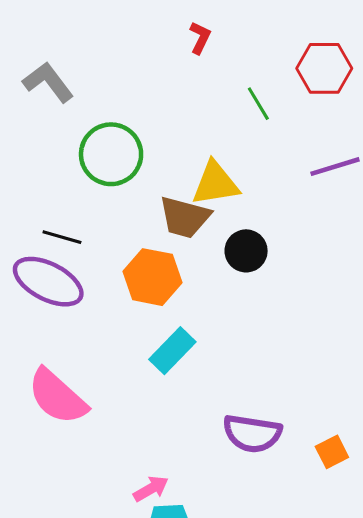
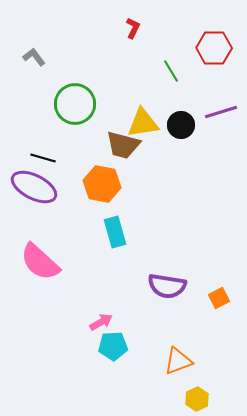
gray L-shape: (48, 82) -> (34, 57), size x0.7
black circle: (246, 251) -> (181, 125), moved
cyan rectangle: (172, 351) -> (115, 232), turned -60

